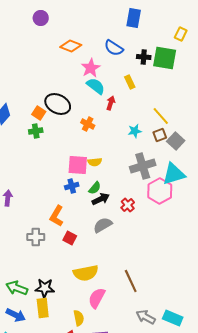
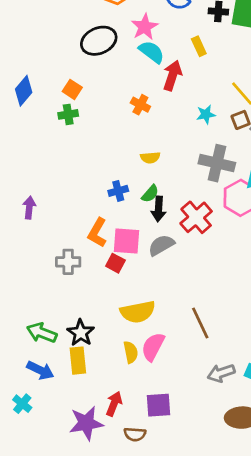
red arrow: (111, 103) -> (172, 75), size x1.5
black ellipse: (58, 104) -> (99, 41), moved, turned -50
pink square: (78, 165) -> (127, 241), moved
gray cross: (143, 166) -> (217, 163), turned 30
black arrow: (101, 199) -> (159, 209), turned 120
red cross: (128, 205) -> (196, 217), size x1.6
black star: (45, 288) -> (81, 333), turned 30
gray arrow: (146, 317) -> (221, 373), turned -48
yellow semicircle: (79, 318) -> (131, 352), moved

